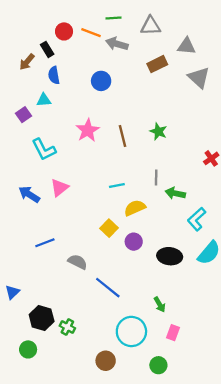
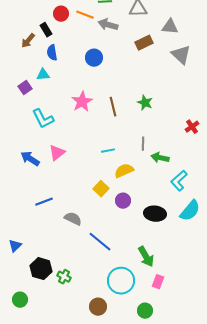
green arrow: (160, 305) -> (146, 257), size x1.5
green circle: (28, 349) -> (20, 300), moved

